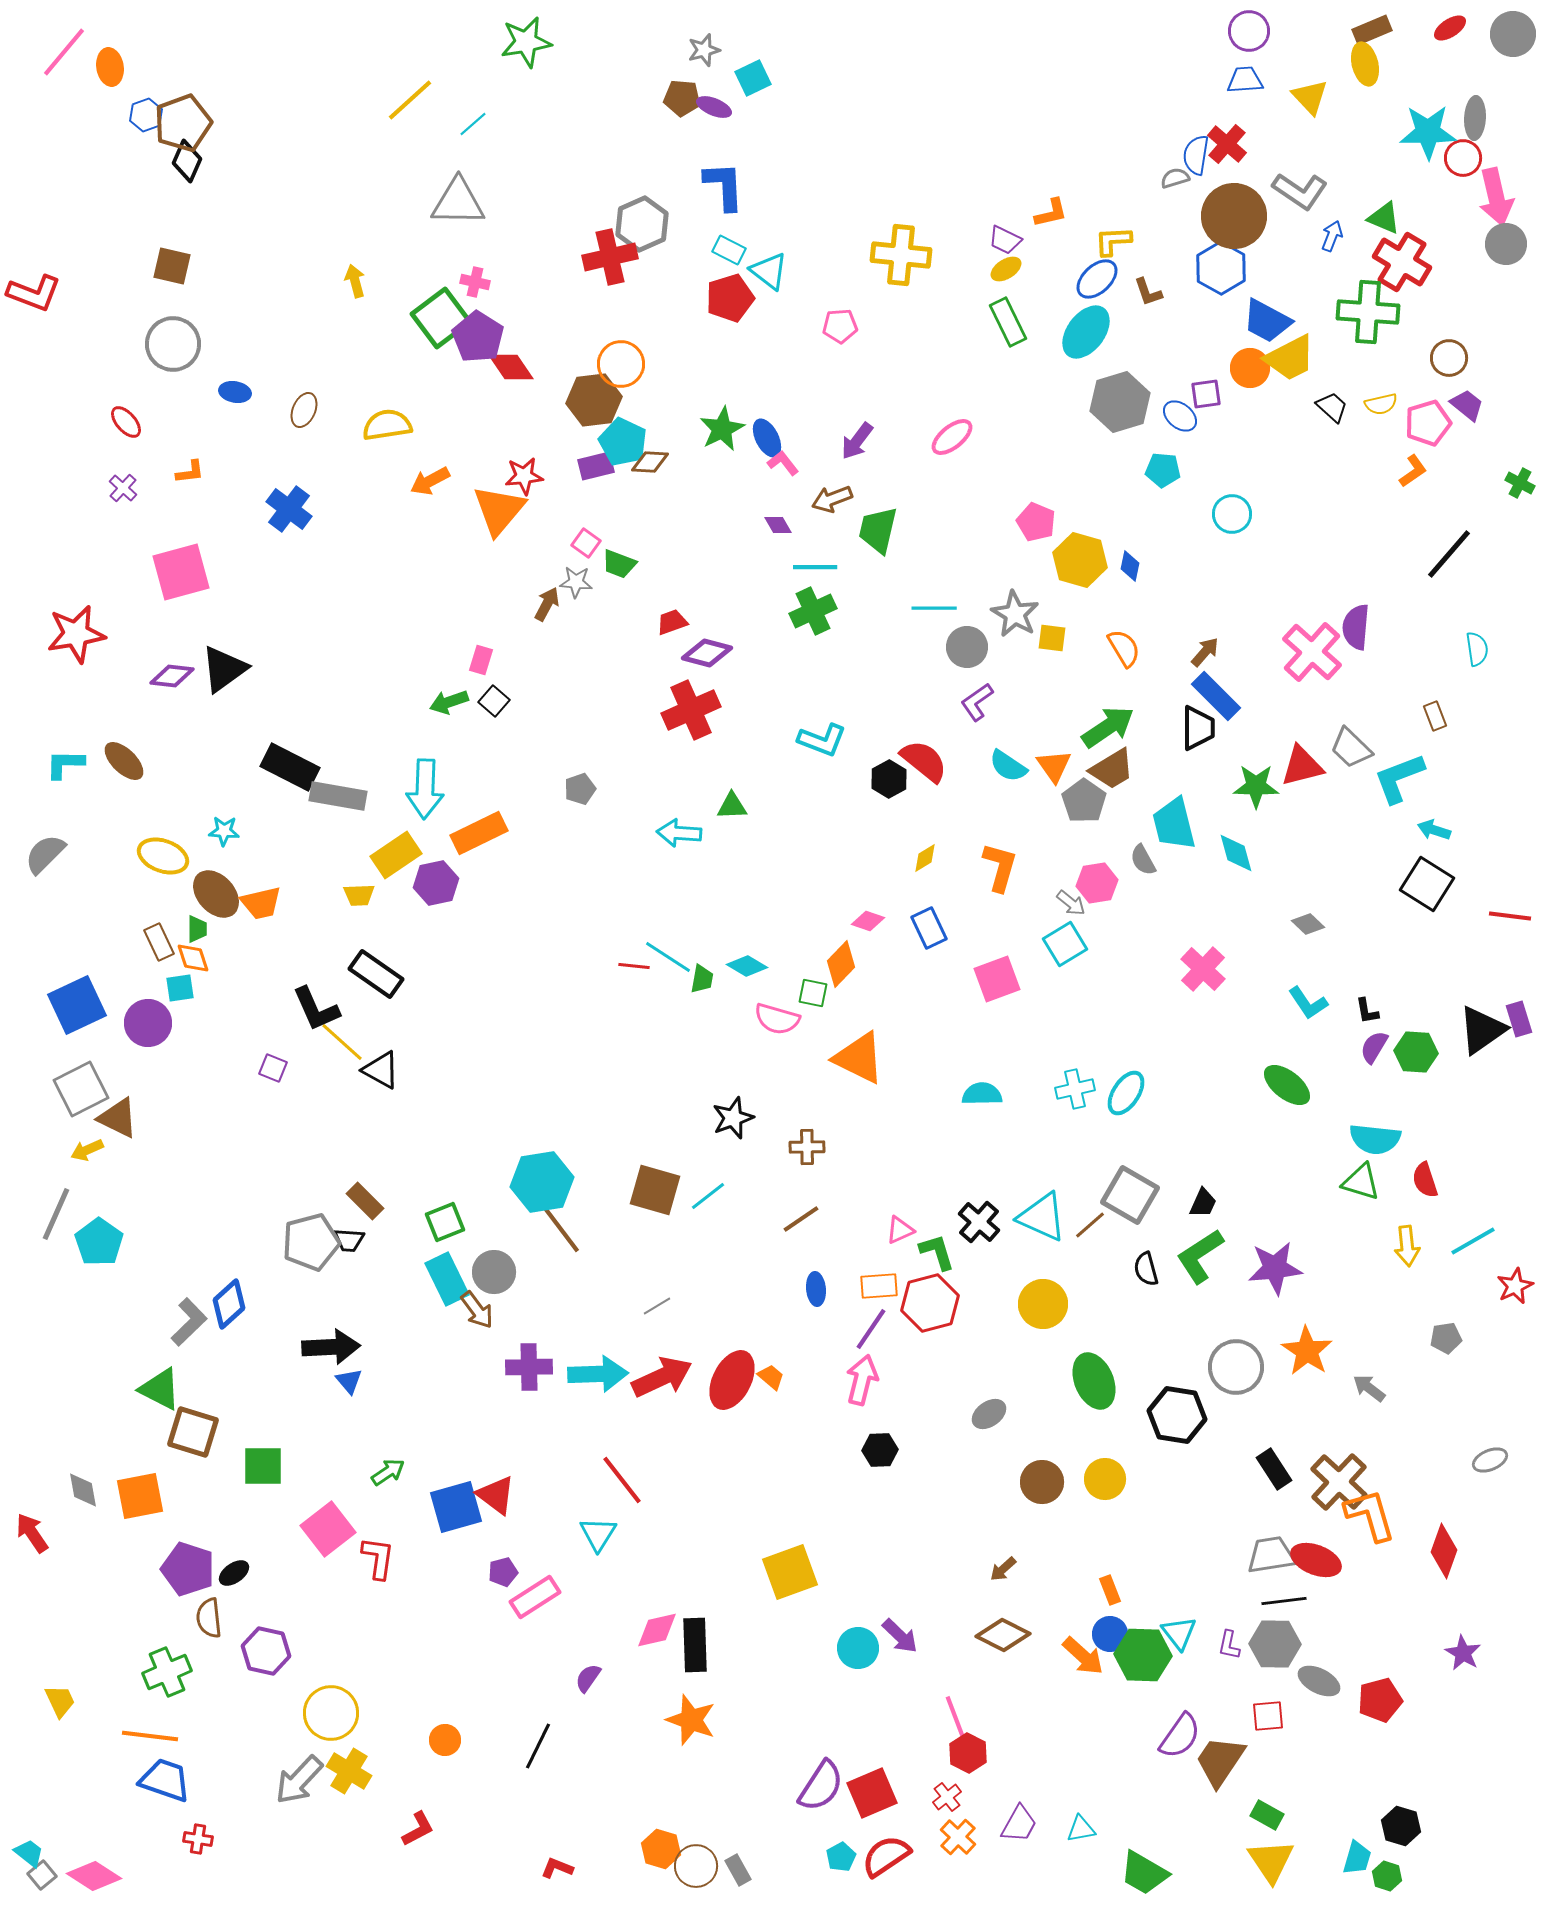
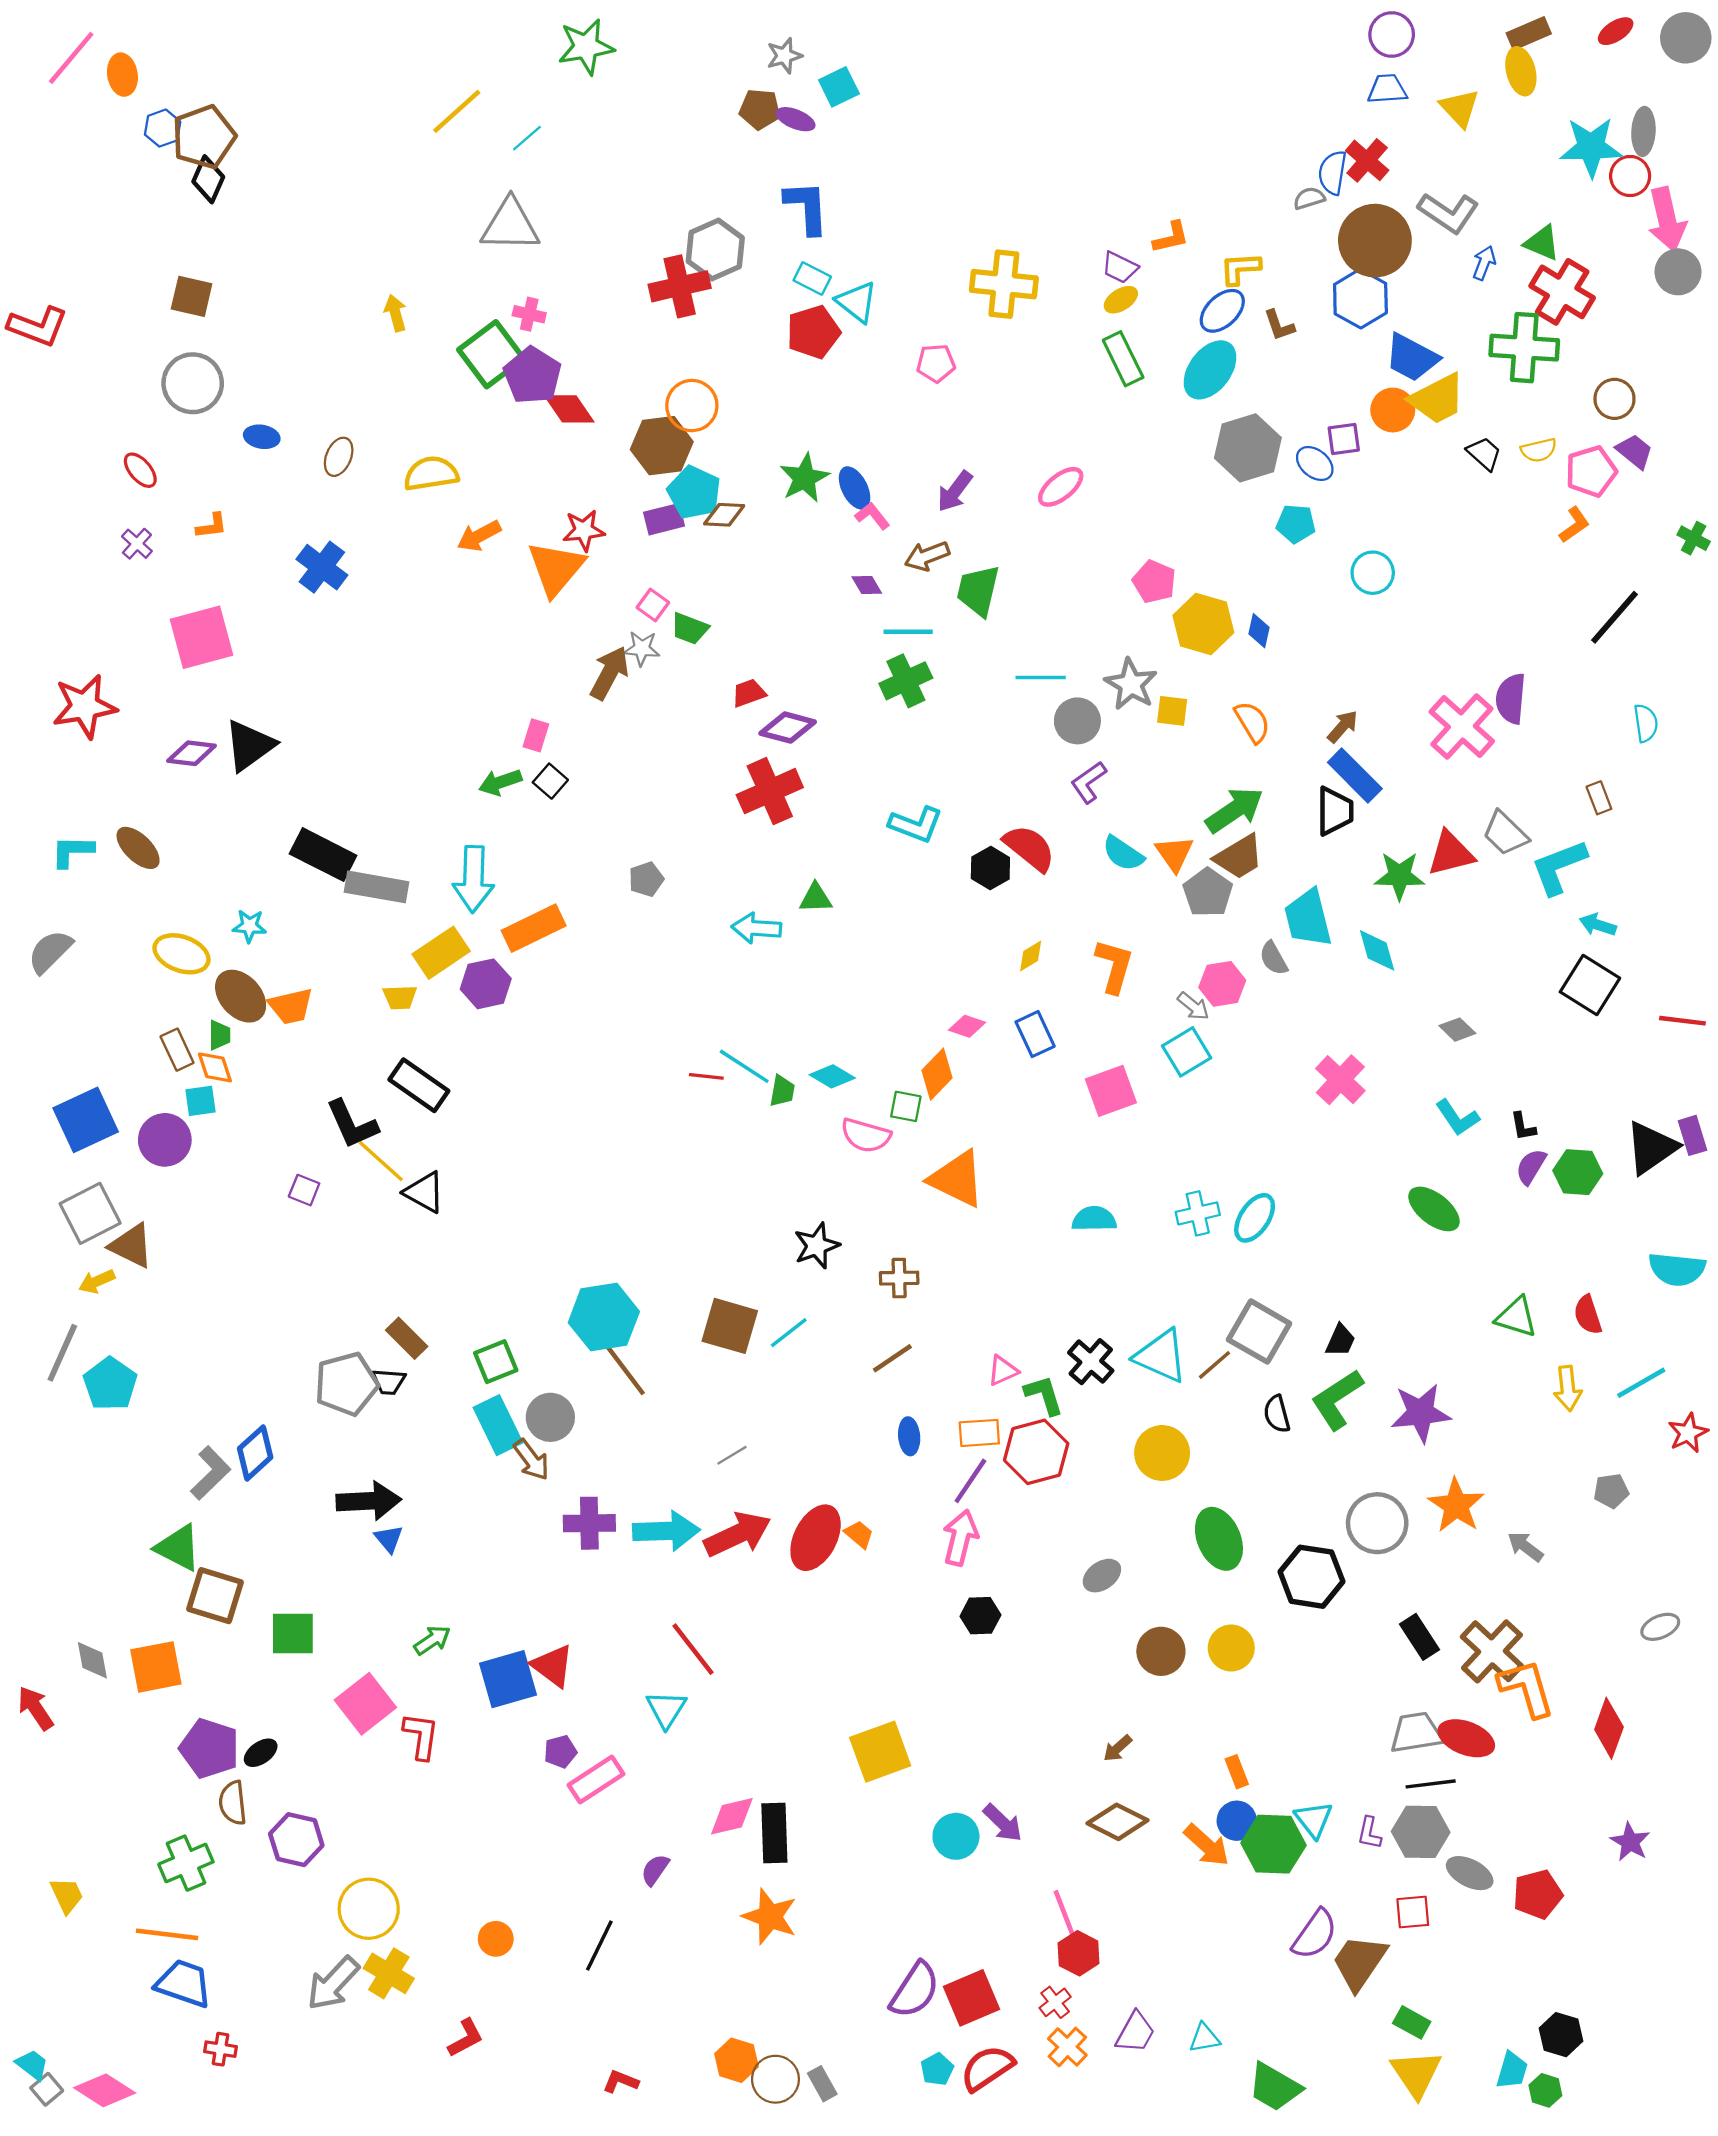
brown arrow: (547, 604) -> (609, 673), size x1.4
cyan semicircle: (1375, 1139) -> (1677, 1269), moved

